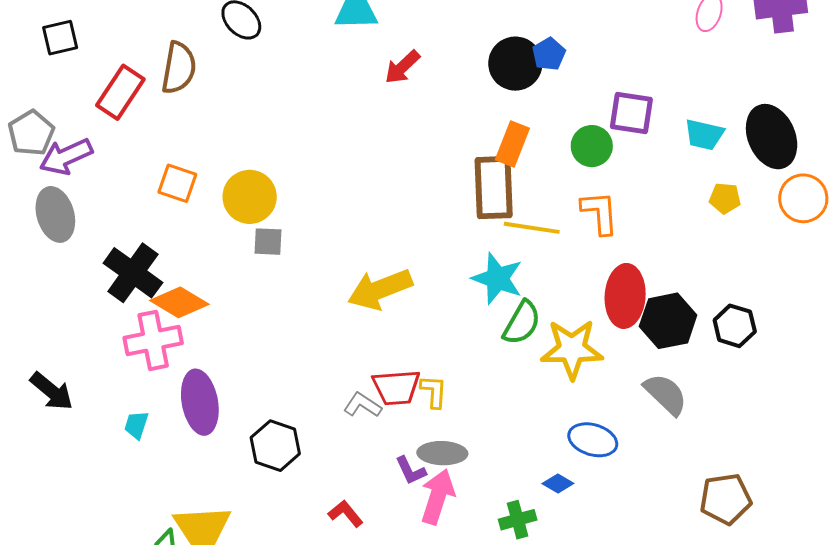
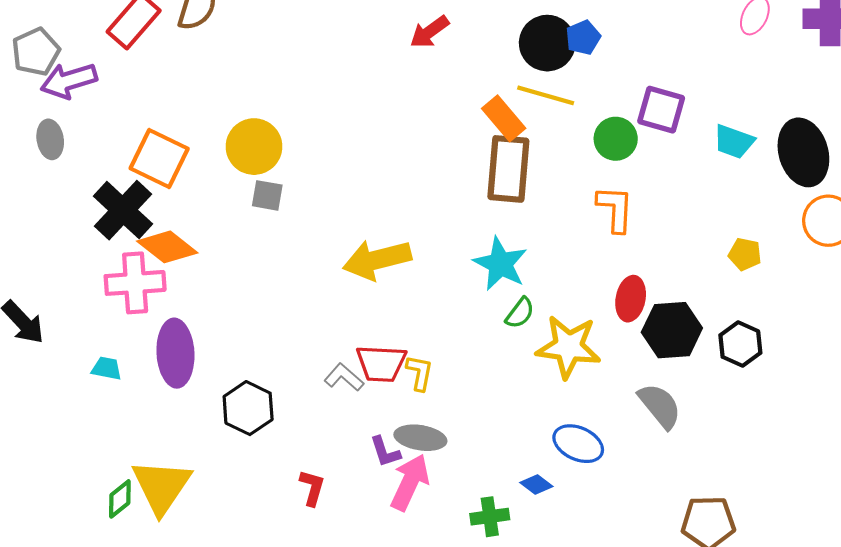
orange rectangle: (512, 144) -> (504, 118), moved, turned -69
orange square: (177, 183) -> (159, 159), moved, size x1.4
yellow pentagon: (725, 198) -> (745, 254), moved
gray ellipse: (55, 214) -> (50, 139), size x0.7
yellow line: (532, 228) -> (546, 95), moved
red ellipse: (625, 296) -> (631, 299), size x0.7
green semicircle: (522, 323) -> (520, 313), size x0.7
cyan trapezoid: (136, 425) -> (107, 368), turned 76
red L-shape: (346, 514) -> (312, 488), turned 48

